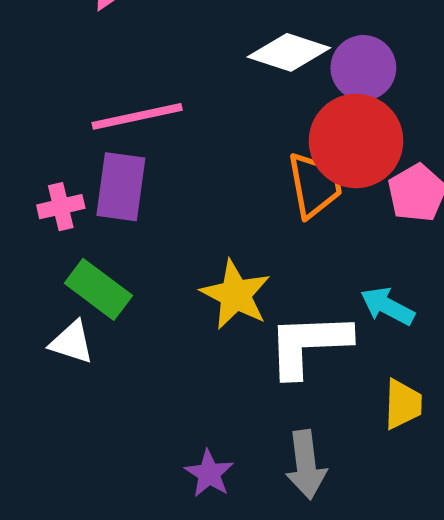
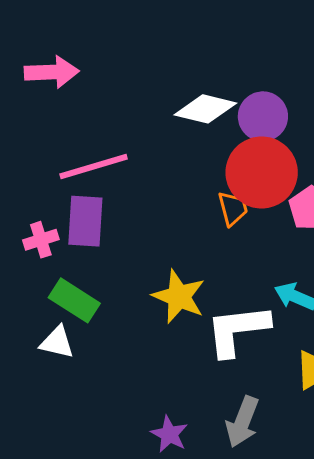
orange trapezoid: (315, 185) -> (233, 208), size x0.7
gray arrow: (306, 465) -> (242, 422), turned 33

